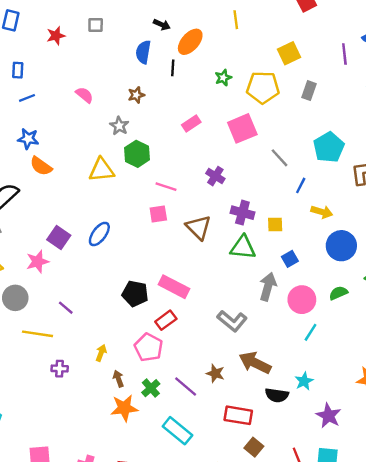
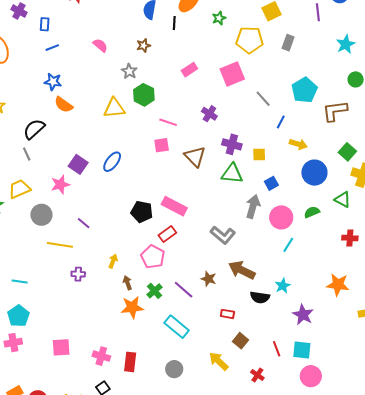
green star: (223, 78) -> (219, 18), moved
red rectangle: (238, 415) -> (227, 314), size x0.6

